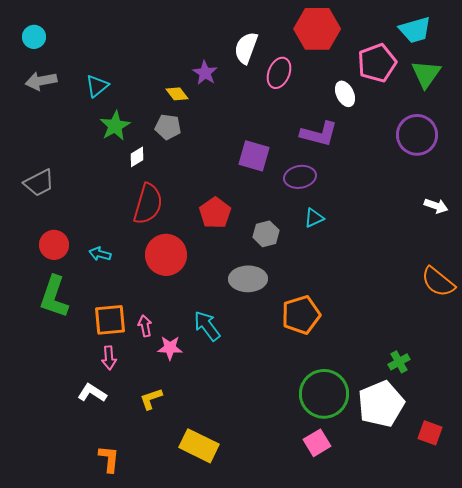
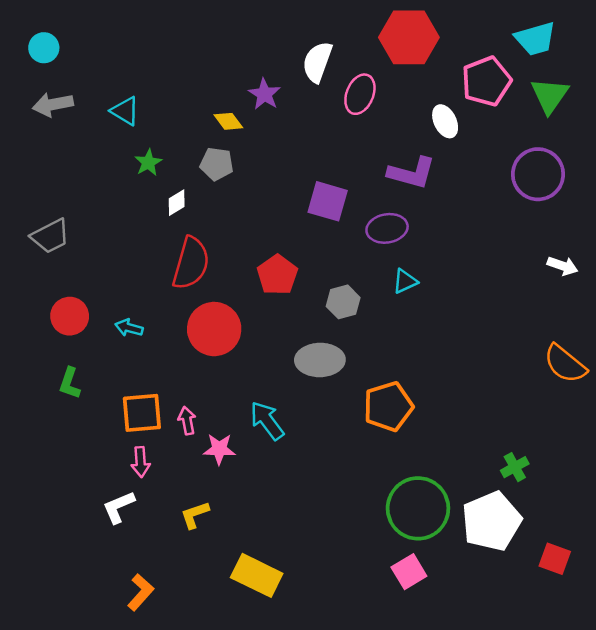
cyan triangle: (97, 86) -> (125, 111), turned -50
green star: (115, 126) -> (148, 163), size x0.7
green L-shape: (54, 297) -> (70, 383), size x0.6
white L-shape: (92, 393) -> (119, 507), turned -56
orange L-shape: (109, 459) -> (141, 592), turned 36

